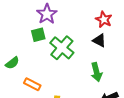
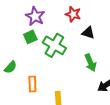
red star: (104, 19) -> (73, 14), moved
orange rectangle: (32, 84) -> (32, 84), turned 70

